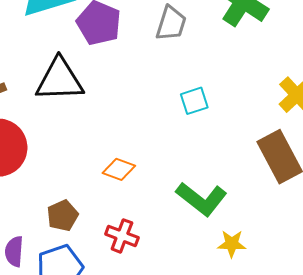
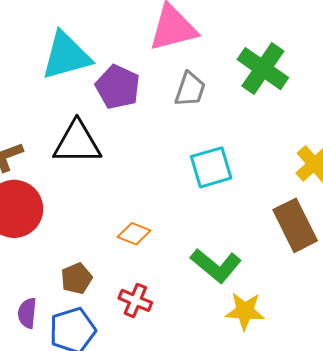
cyan square: (194, 101) -> (211, 167), size x1.5
yellow star: (232, 244) -> (245, 311), size x1.4

